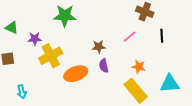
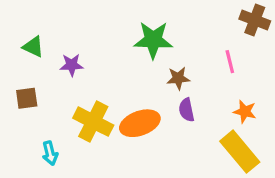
green star: (65, 16) -> (153, 40), moved
pink line: (130, 37) -> (230, 62), turned -64
yellow cross: (51, 56) -> (93, 122), moved, turned -35

